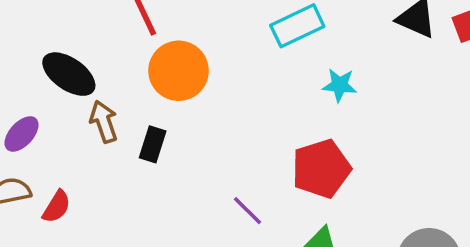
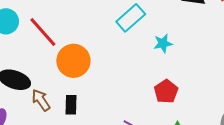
red pentagon: (321, 169) -> (166, 91), size x0.7

